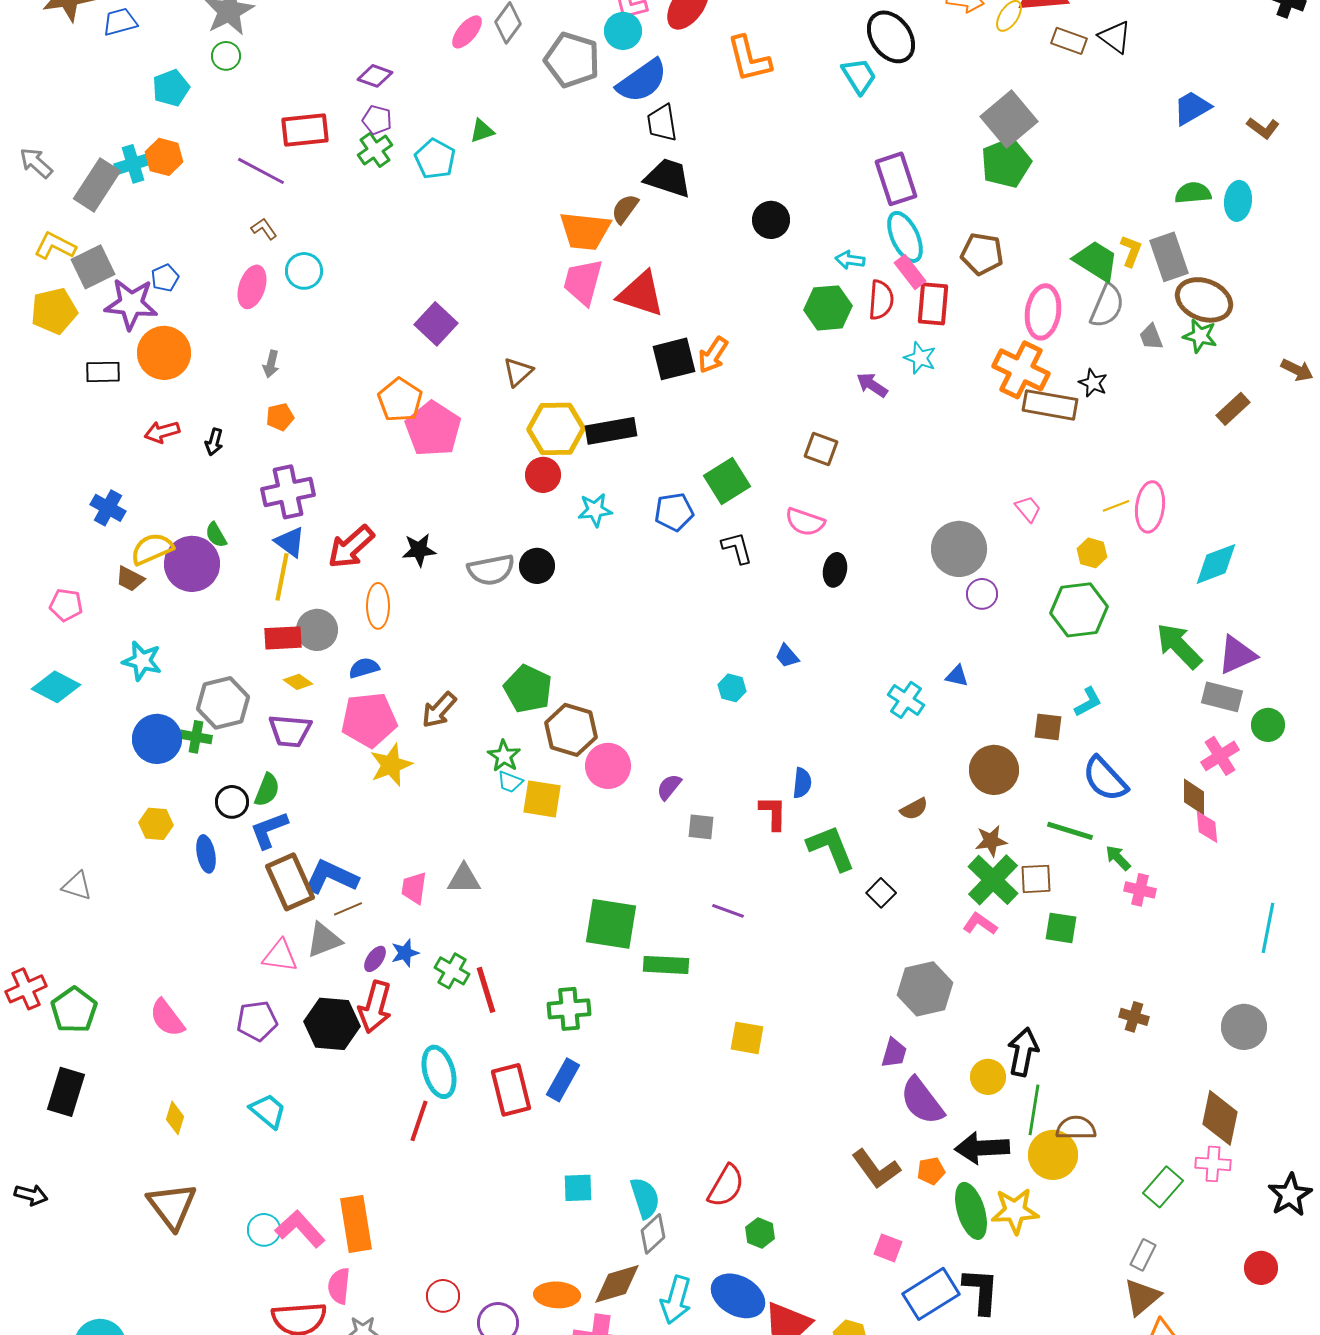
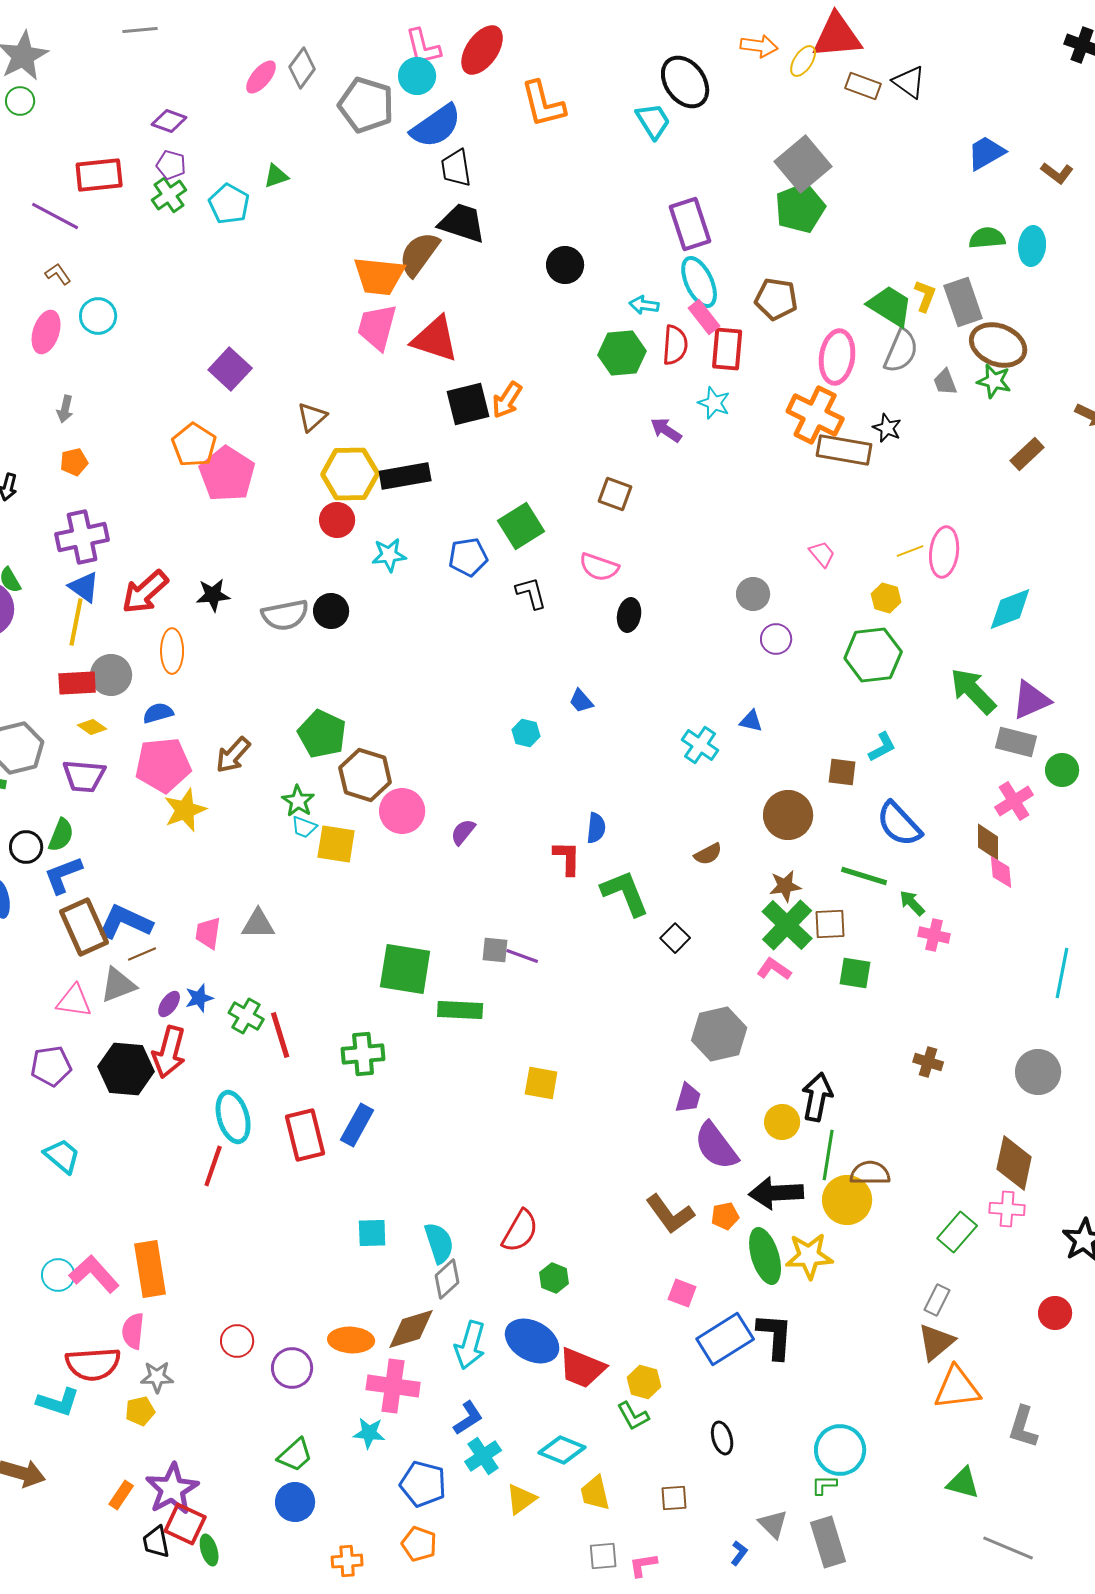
brown semicircle: (625, 209) -> (419, 254), size x1.5
gray circle: (959, 549) -> (753, 594), size x0.6
gray square: (701, 827) -> (495, 950), moved

